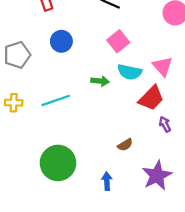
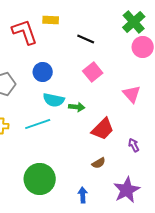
cyan semicircle: (130, 72) -> (54, 100), moved
red trapezoid: (151, 98) -> (103, 129), moved

